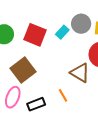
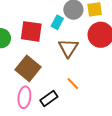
brown triangle: (80, 73) -> (68, 48), moved, turned 45

